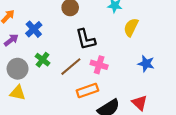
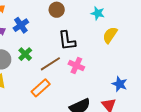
blue star: (146, 64) -> (120, 84), moved
orange rectangle: (87, 91) -> (41, 88), moved, turned -30

